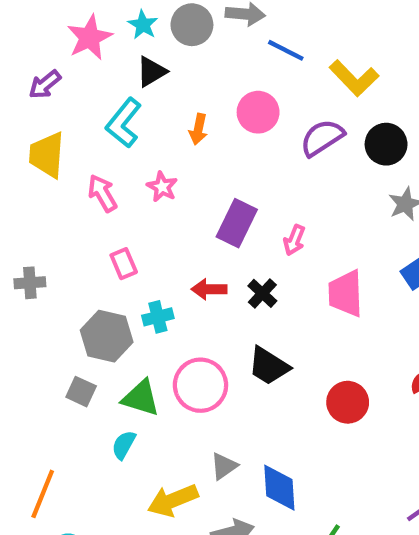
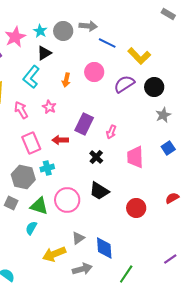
pink rectangle: (124, 264) -> (31, 143), size x1.5
red arrow: (209, 289) -> (60, 140), moved

